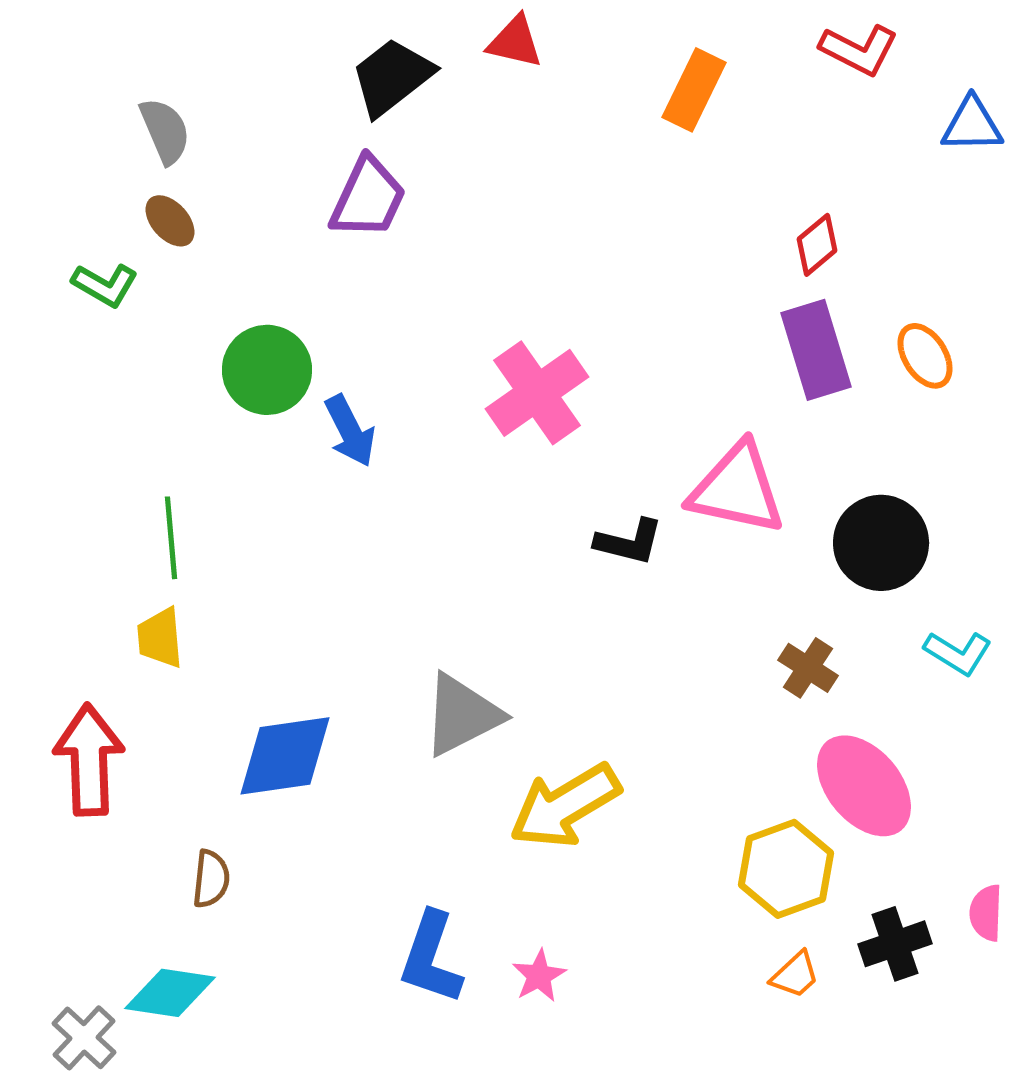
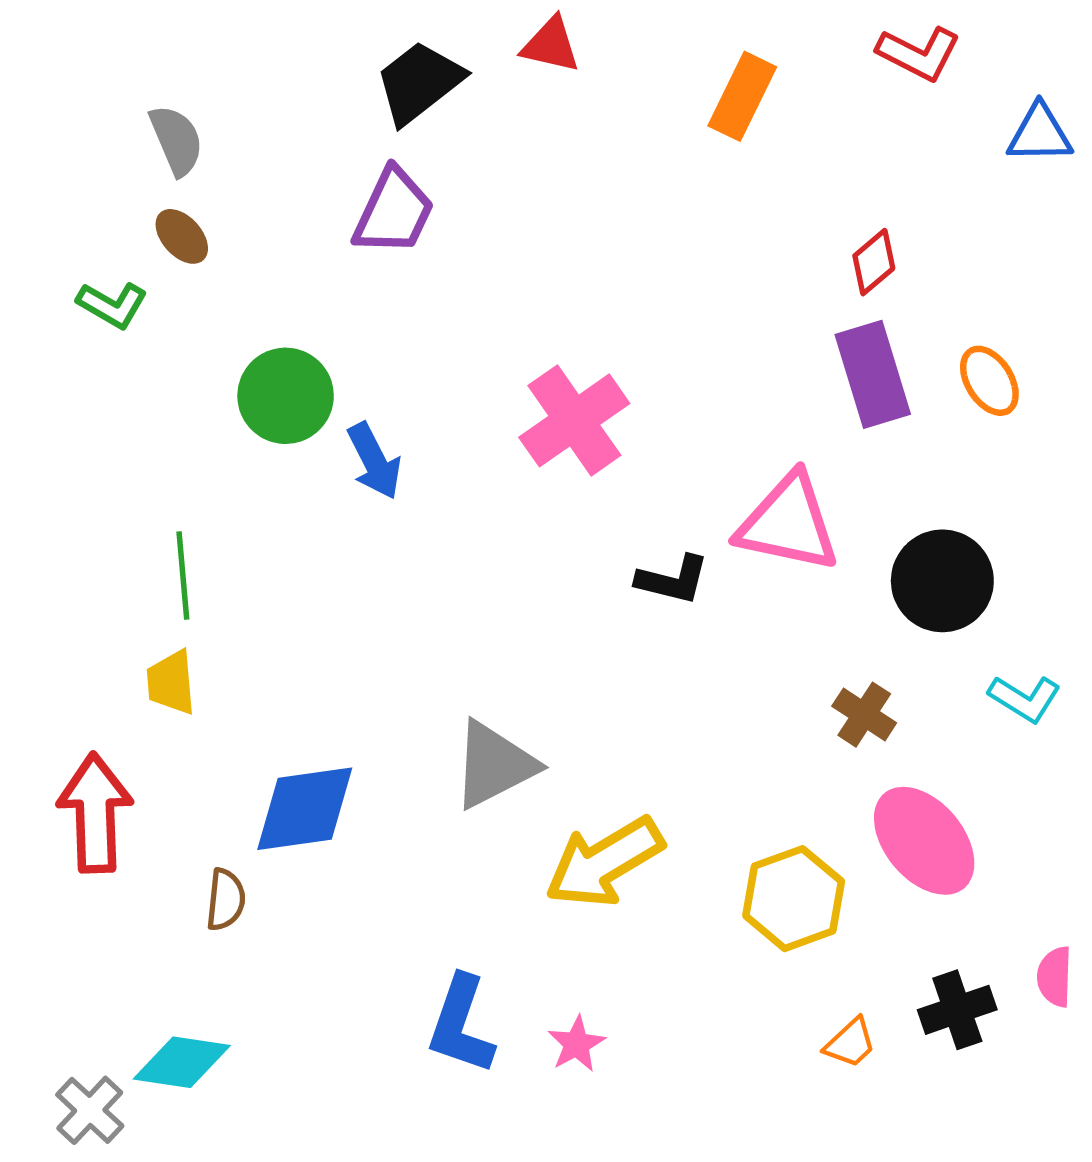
yellow hexagon: (786, 869) -> (794, 899), moved
brown semicircle: (211, 879) -> (226, 900), moved

